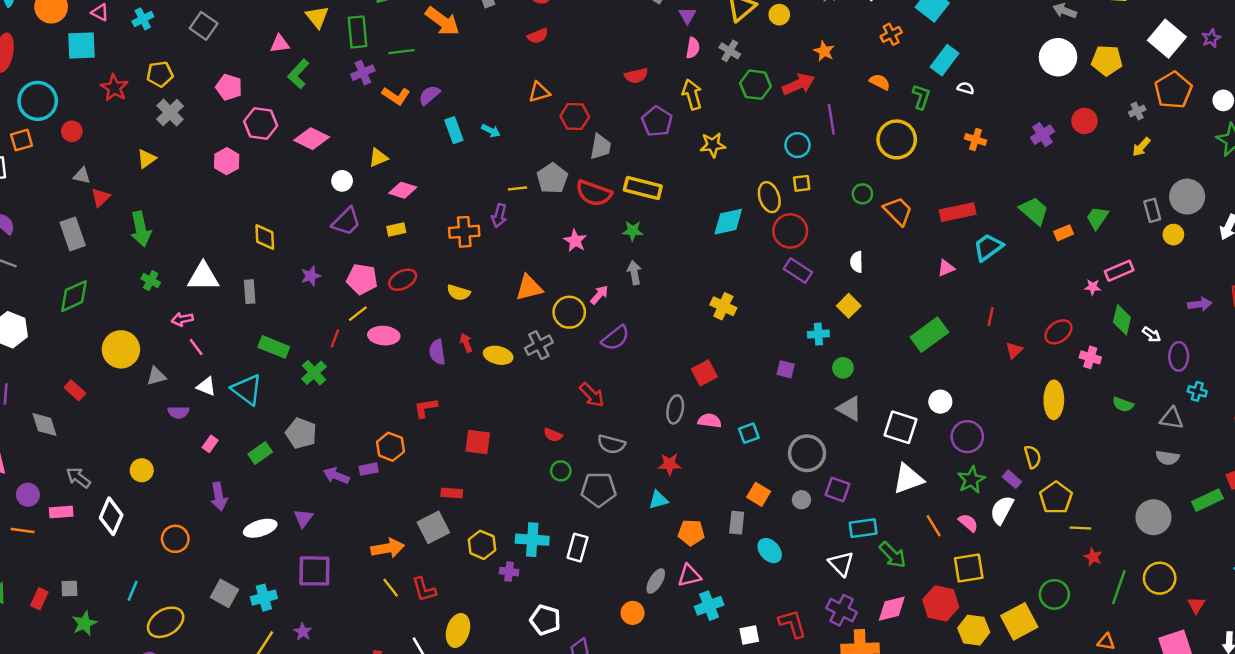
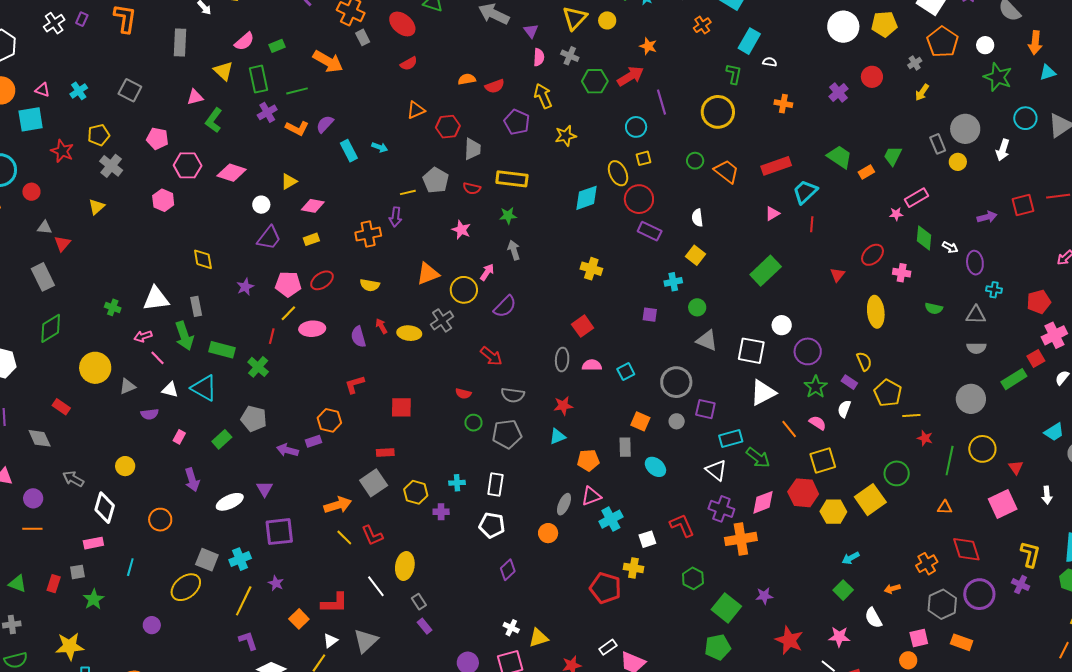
orange semicircle: (880, 82) -> (467, 79), moved, turned -30
red semicircle: (594, 193) -> (472, 188), size x0.6
green arrow: (141, 229) -> (184, 336), moved
red line: (991, 316) -> (812, 224), moved
white semicircle: (1002, 510) -> (844, 409), size x0.7
pink rectangle: (61, 512) -> (93, 543), moved
cyan cross: (532, 540) -> (457, 483), size x0.6
white pentagon: (545, 620) -> (492, 525), moved
yellow ellipse: (166, 622) -> (186, 587), moved

